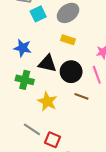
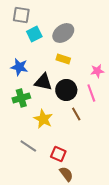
green cross: (25, 80) -> (21, 98), turned -30
brown line: (81, 96) -> (76, 114), turned 40
red square: (53, 140) -> (58, 154), moved

